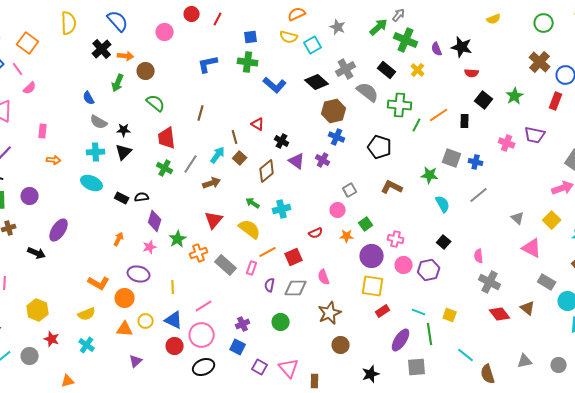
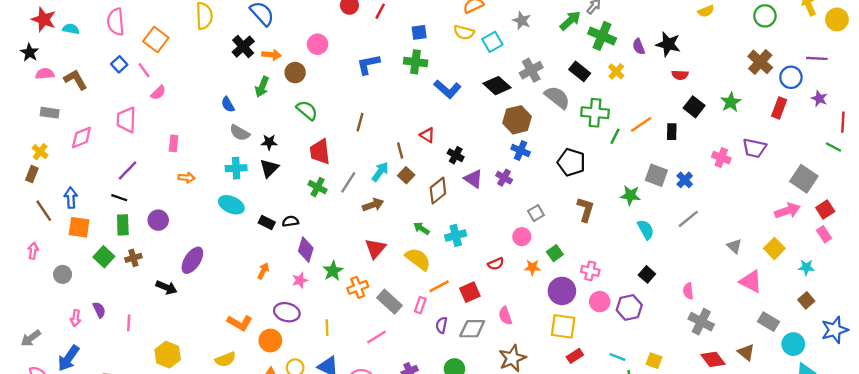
pink circle: (165, 32) -> (318, 44), moved
blue cross: (476, 162) -> (685, 180), turned 32
brown L-shape: (392, 187) -> (586, 209), turned 80
pink line: (204, 306) -> (377, 337), moved

